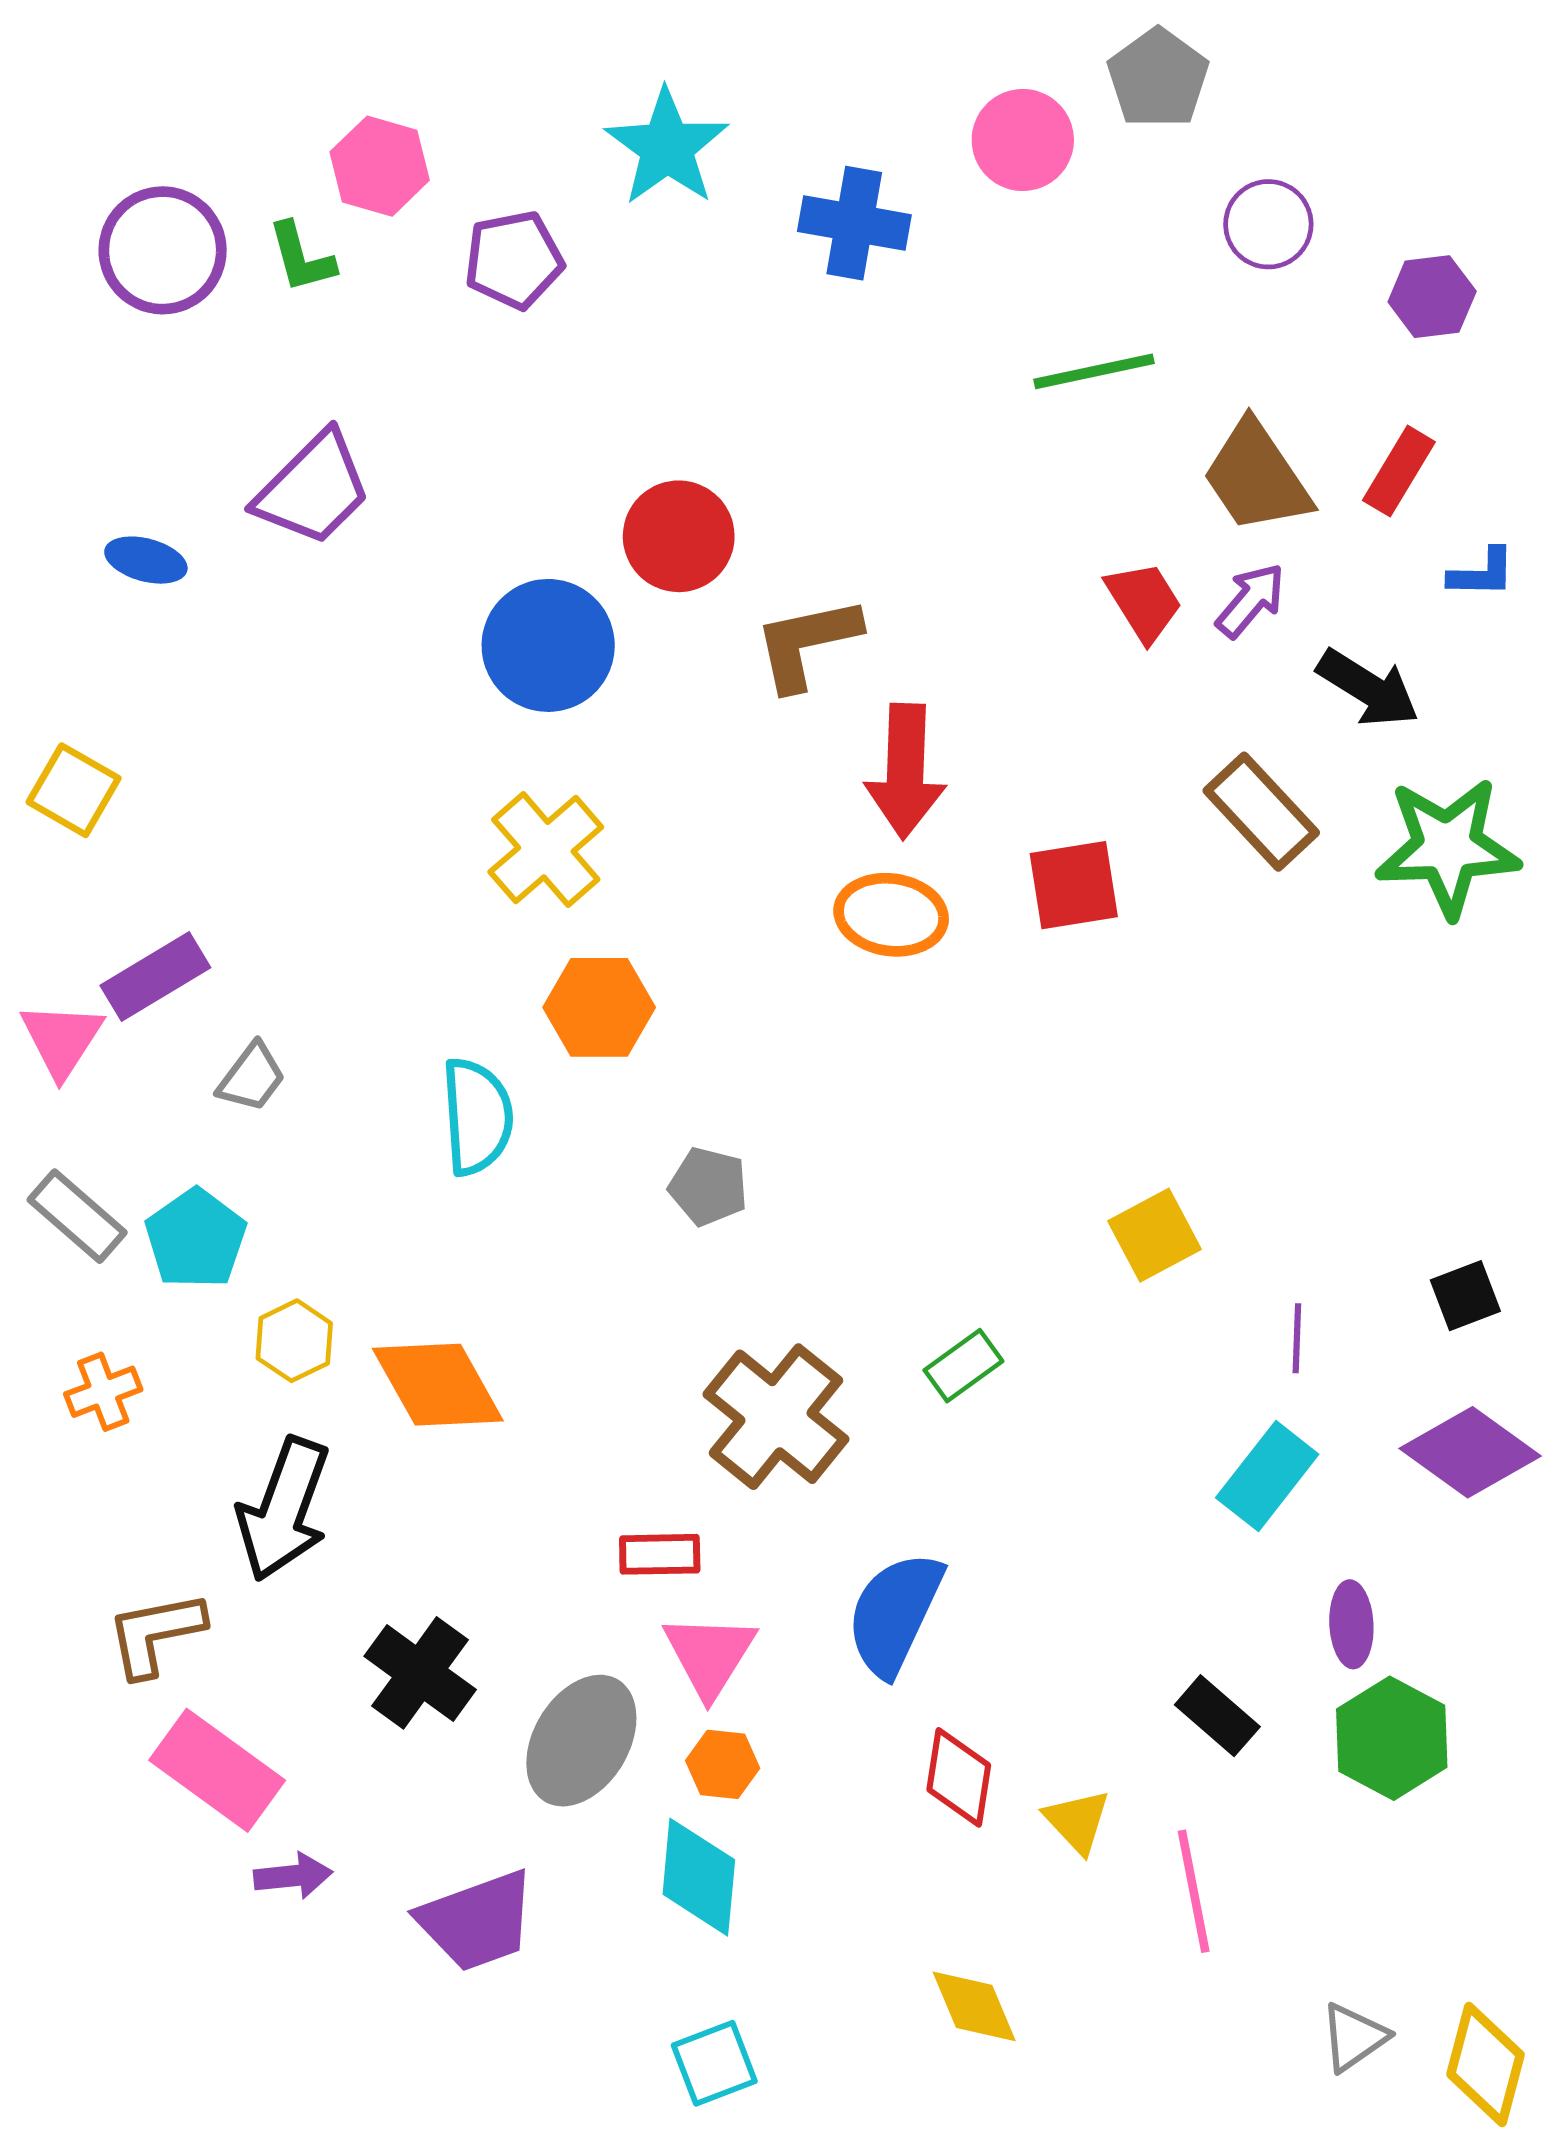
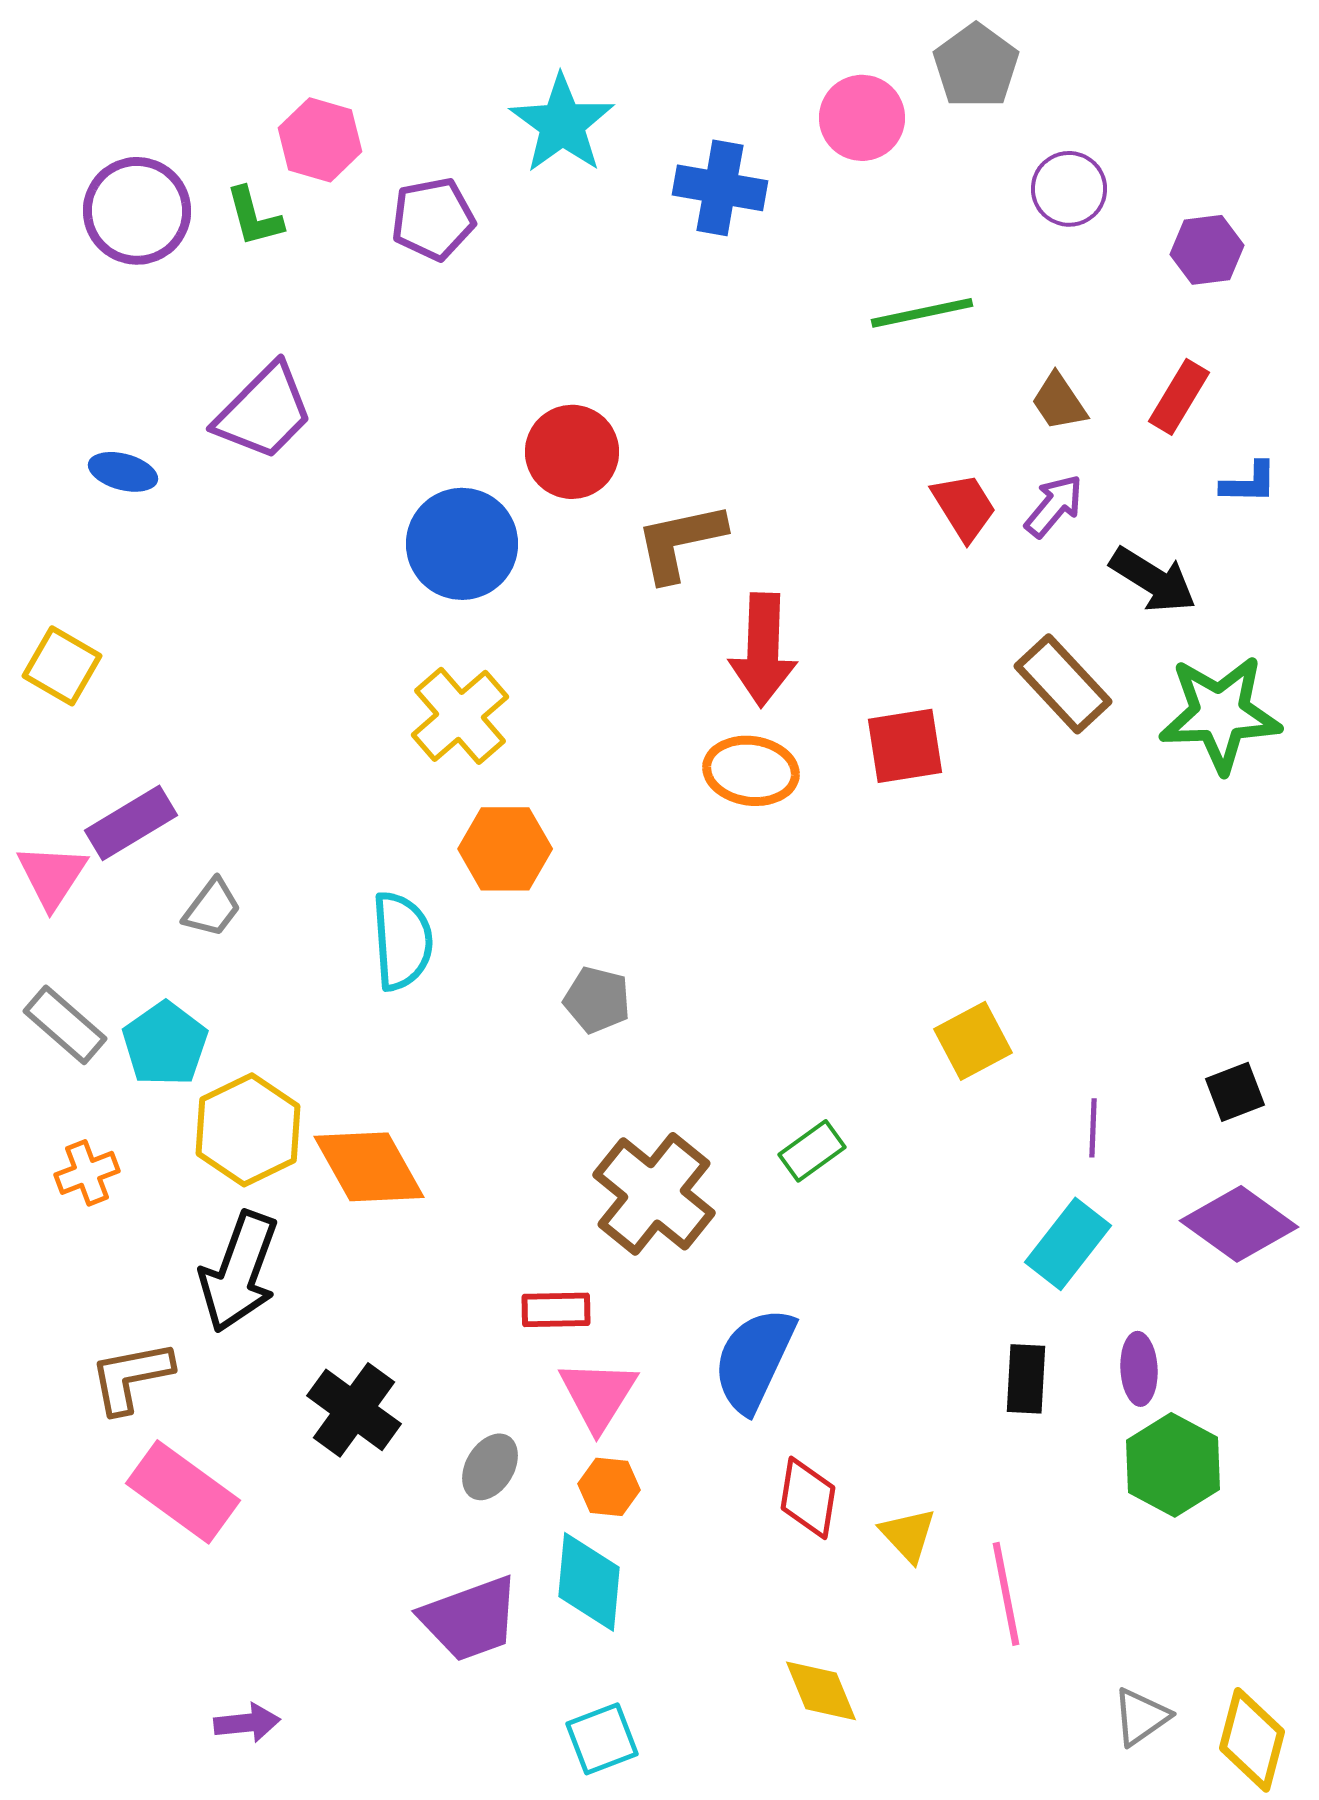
brown trapezoid: (1257, 477) -> (1059, 402), size x0.6
yellow hexagon: (294, 1341) -> (248, 1130), size x1.6
black rectangle: (1217, 1716) -> (1026, 1379), moved, turned 52
gray ellipse: (581, 1741) -> (490, 1467), size x0.6
purple arrow: (293, 1876) -> (247, 1723), moved
purple trapezoid: (477, 1921) -> (470, 1619), moved

